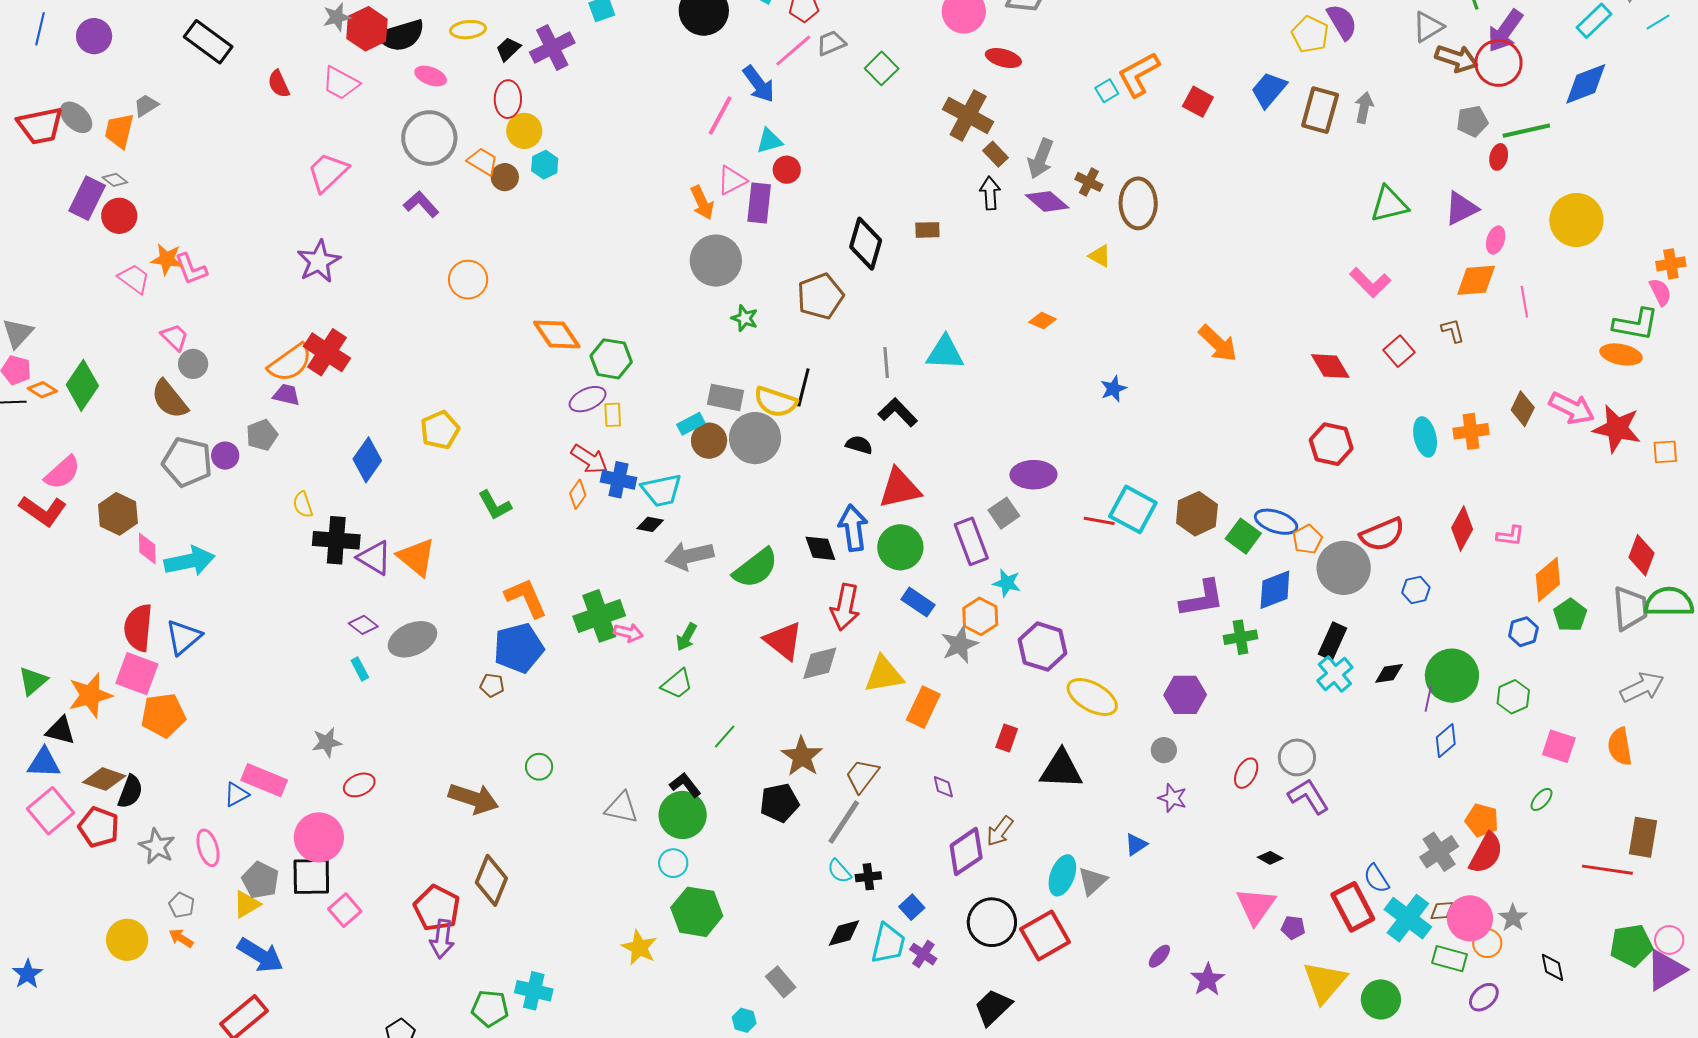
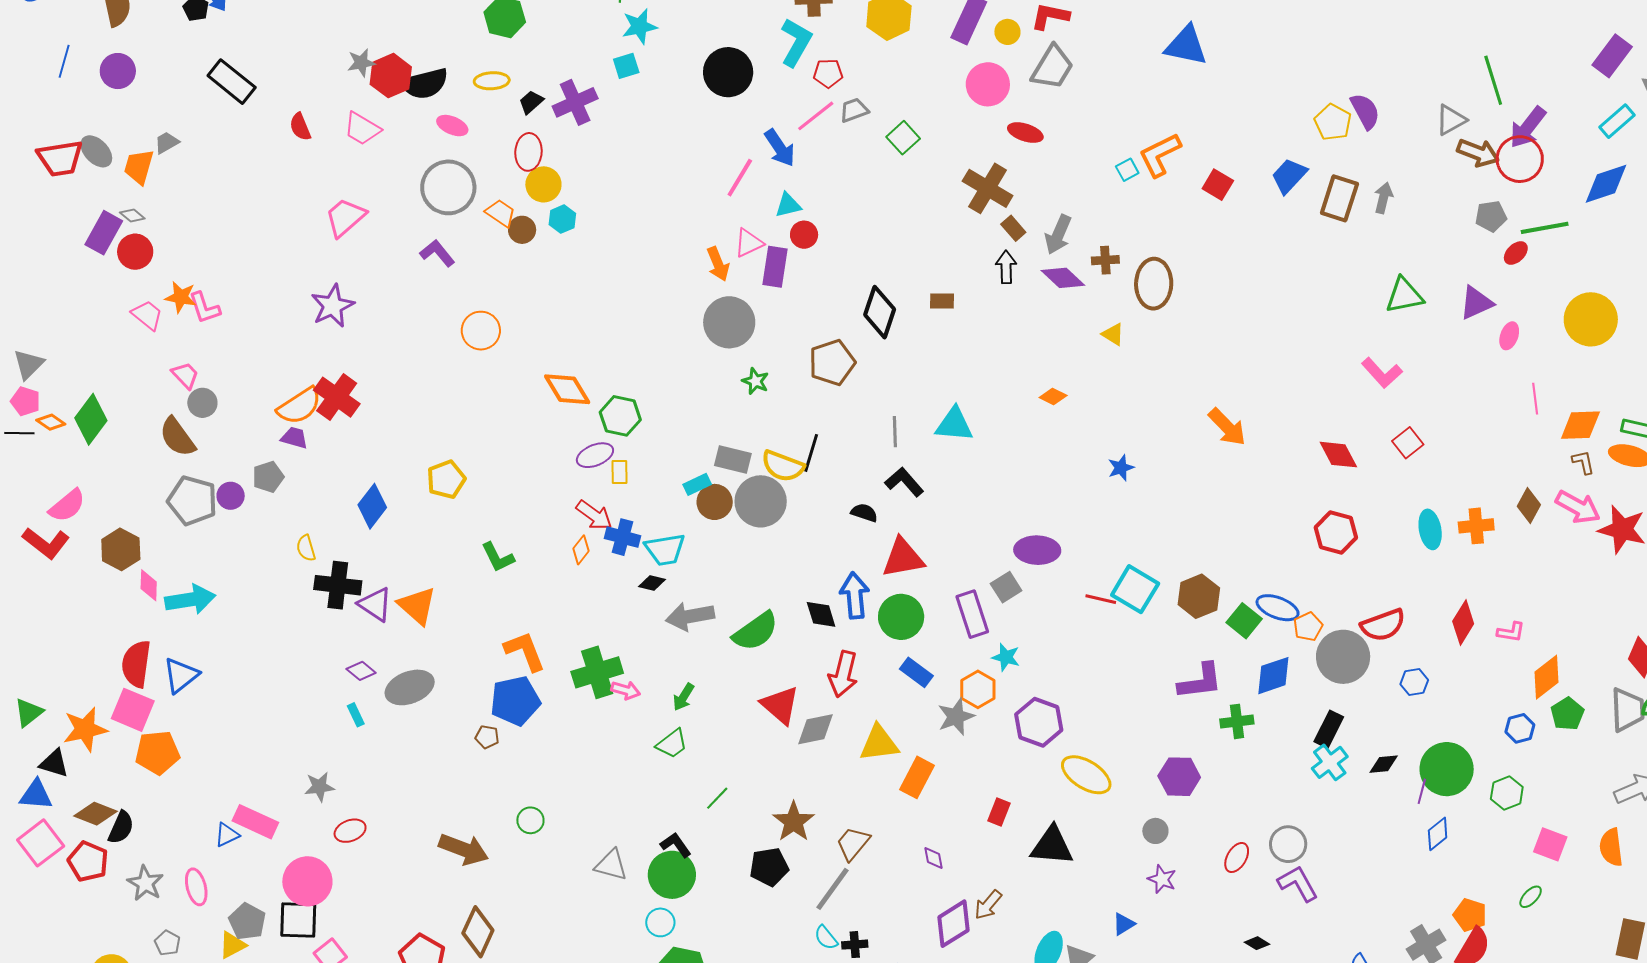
red ellipse: (1499, 157) -> (1516, 253), turned 30
brown cross: (1089, 182) -> (1105, 260), turned -32
orange diamond: (1476, 280) -> (1580, 425), moved
brown L-shape: (1453, 331) -> (1583, 462), moved

